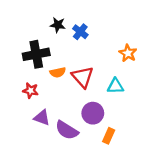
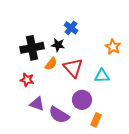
black star: (58, 25) -> (58, 45), moved
orange semicircle: (58, 72) -> (51, 64), turned -40

